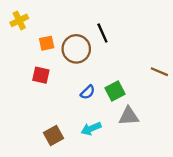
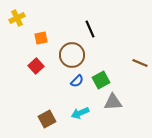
brown circle: (76, 49) -> (72, 55), moved
red square: (41, 75) -> (36, 66), turned 35

